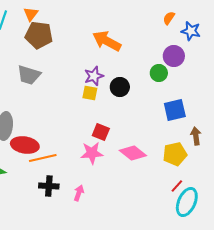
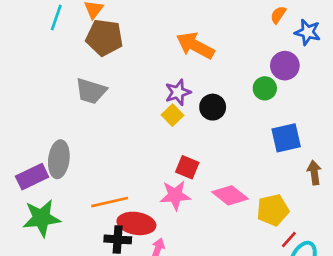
yellow square: (90, 93) -> (173, 115), turned 35
red ellipse: (25, 145) -> (136, 223), moved
yellow pentagon: (175, 154) -> (273, 210), moved

